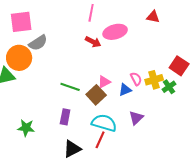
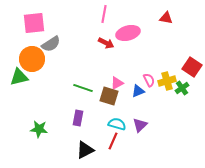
brown square: (96, 95) -> (109, 96), turned -30
purple triangle: (136, 118) -> (140, 125), moved
cyan semicircle: (104, 123) -> (117, 124), size x0.7

